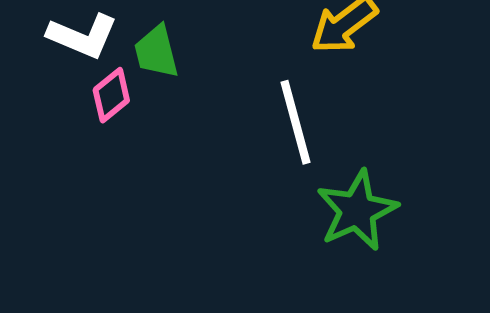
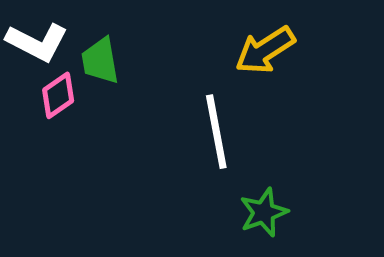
green star: (357, 210) -> (264, 212), size x0.7

